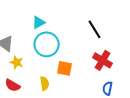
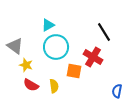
red cross: (103, 60) -> (93, 57), moved
red semicircle: (13, 85) -> (31, 85), moved

